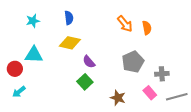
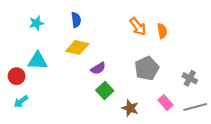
purple semicircle: (89, 62) -> (98, 68), turned -80
gray cross: (162, 74) -> (190, 78), moved, turned 32
green square: (85, 82) -> (105, 90), moved

